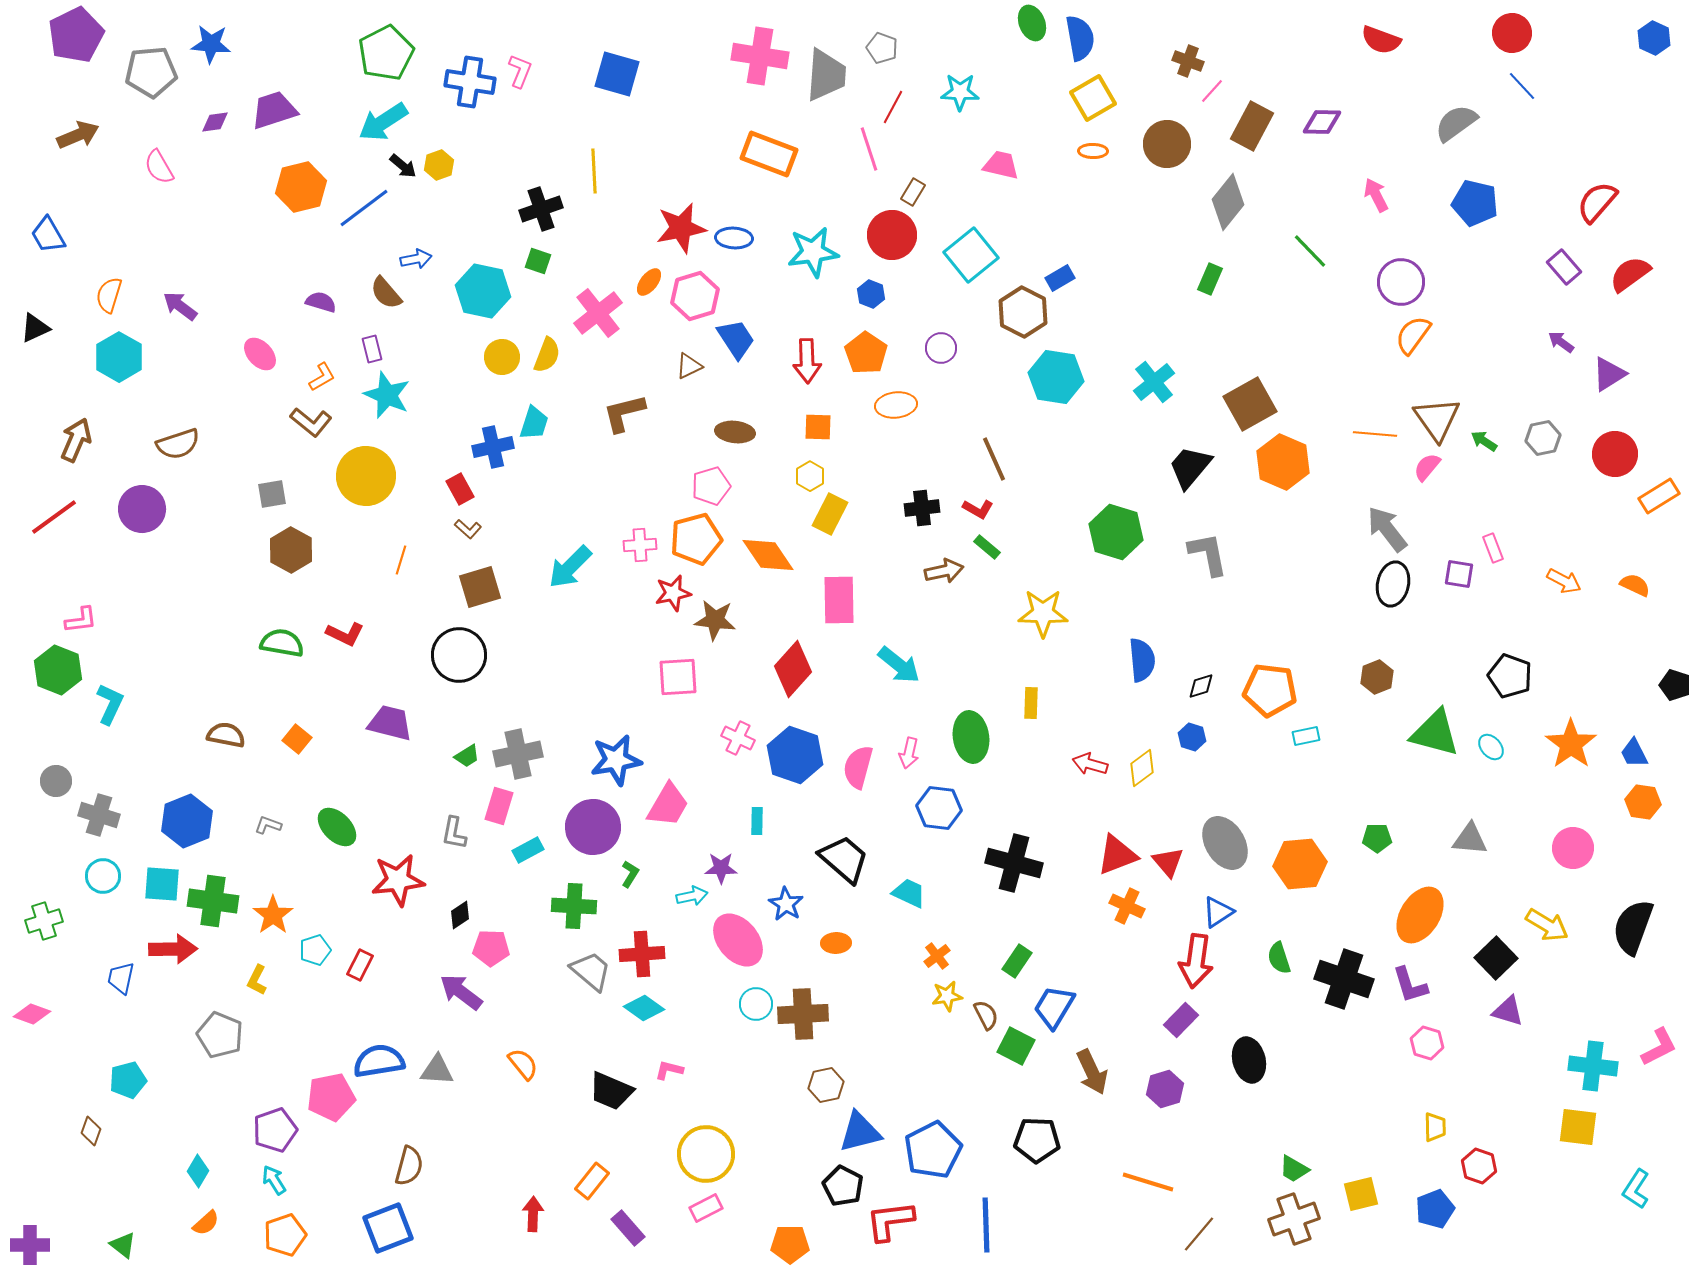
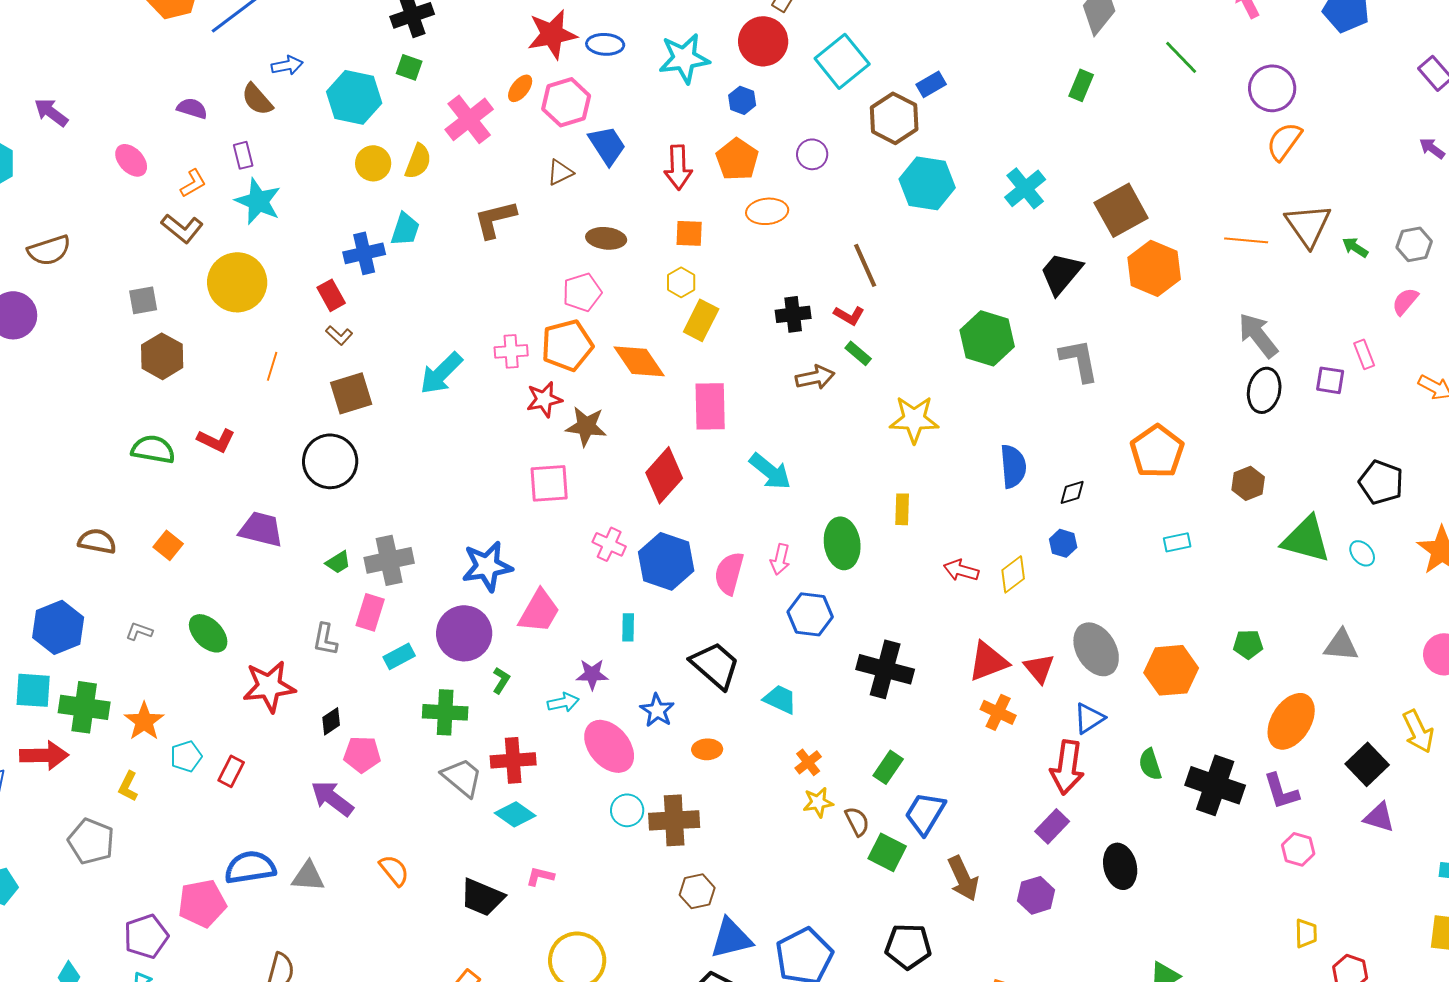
pink semicircle: (1427, 467) -> (1405, 301), moved
orange pentagon: (1270, 690) -> (1157, 451), moved, turned 30
yellow arrow: (1547, 925) -> (1418, 731), turned 33

